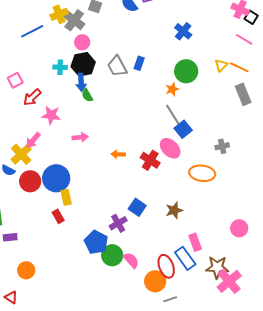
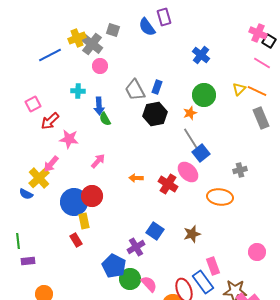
black hexagon: (83, 64) -> (155, 114), moved
pink arrow: (80, 137) -> (98, 161), turned -42
red circle: (30, 181) -> (92, 196), moved

